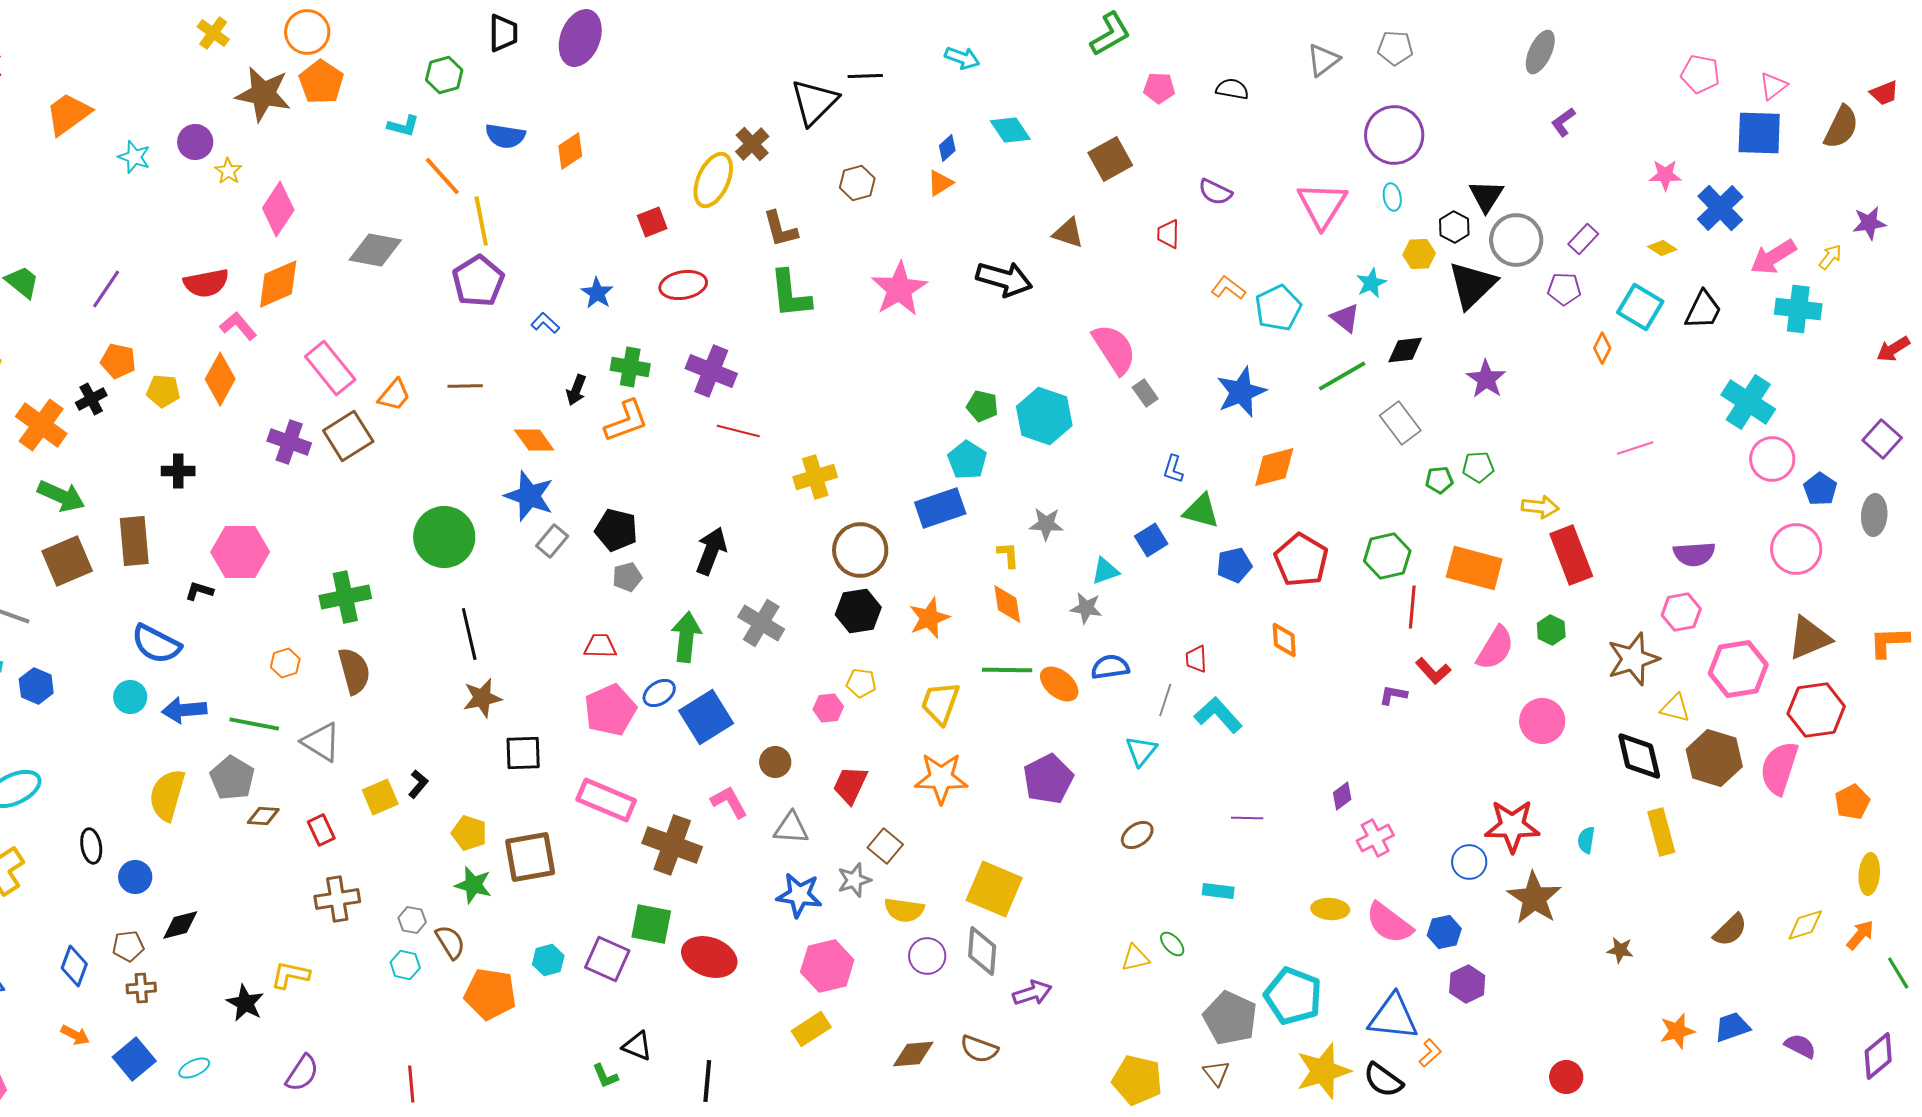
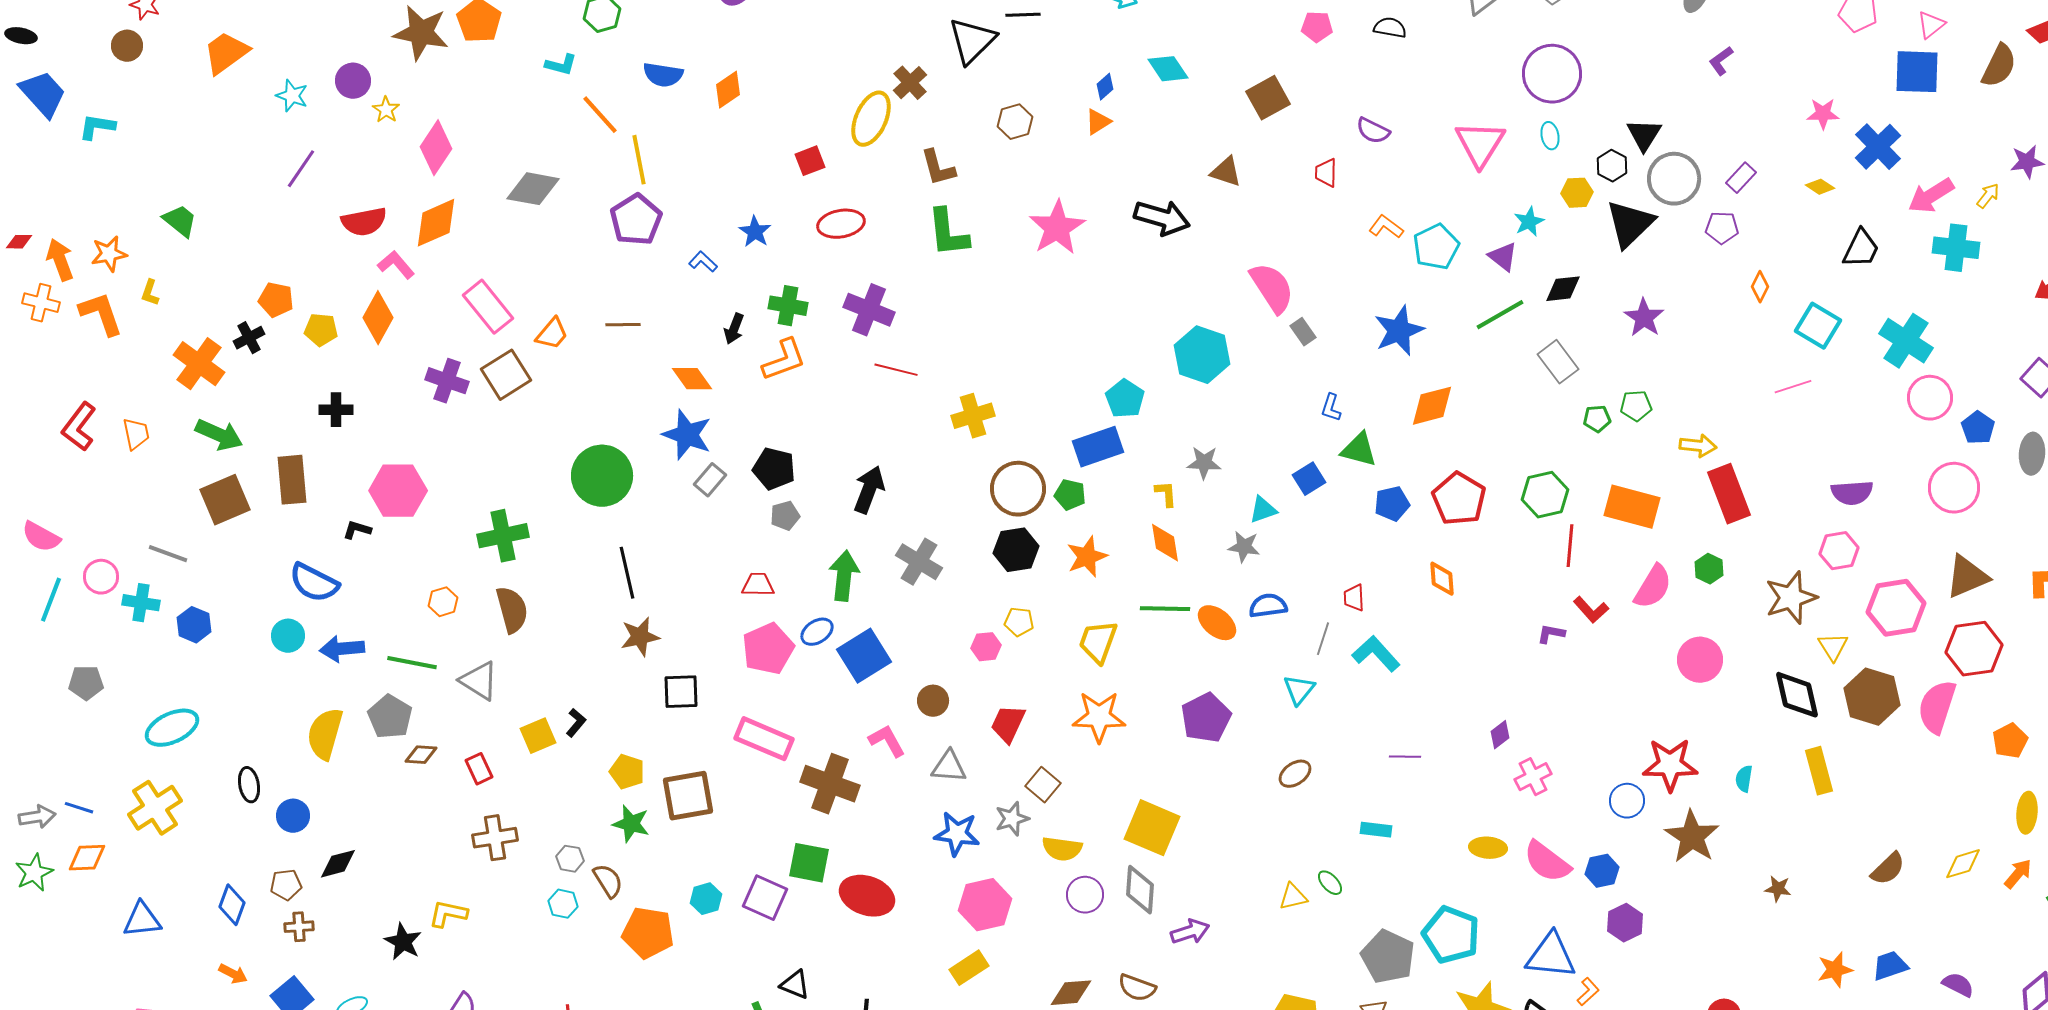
purple line: (106, 289) -> (301, 169), moved
cyan square: (1640, 307) -> (1818, 326), moved
green pentagon: (982, 406) -> (1070, 495), moved
yellow triangle: (1675, 708) -> (1833, 647), turned 44

